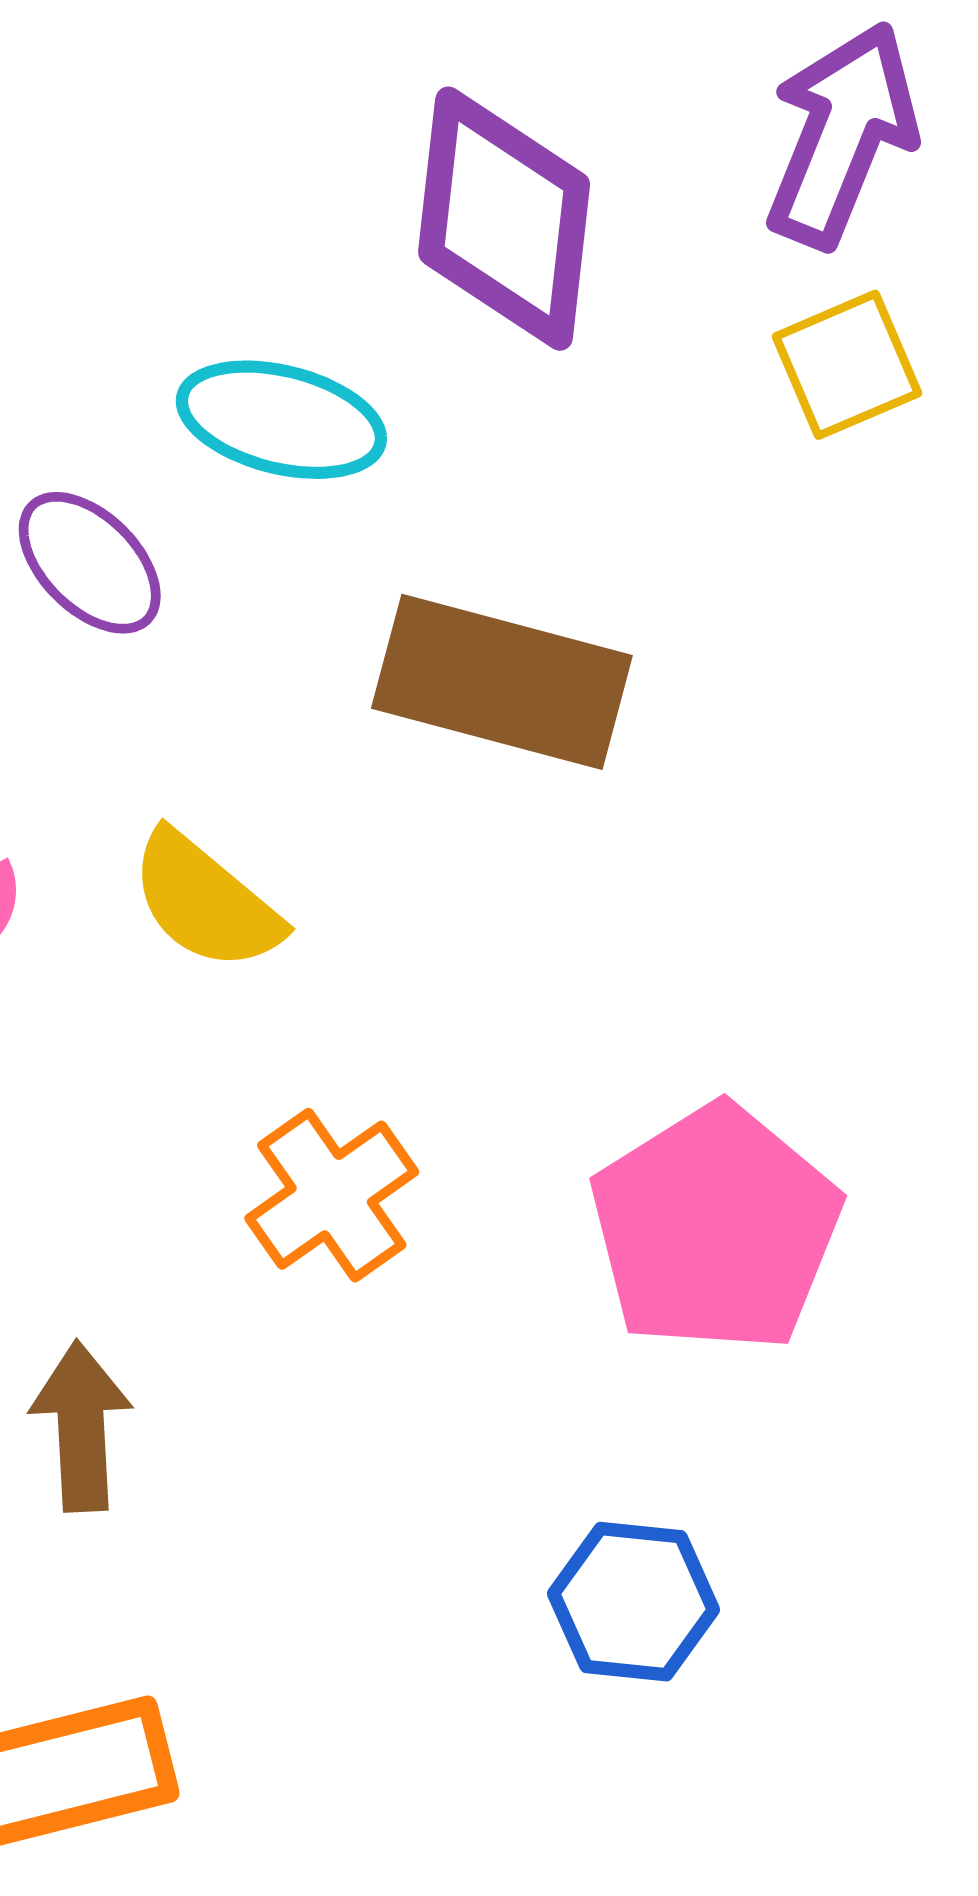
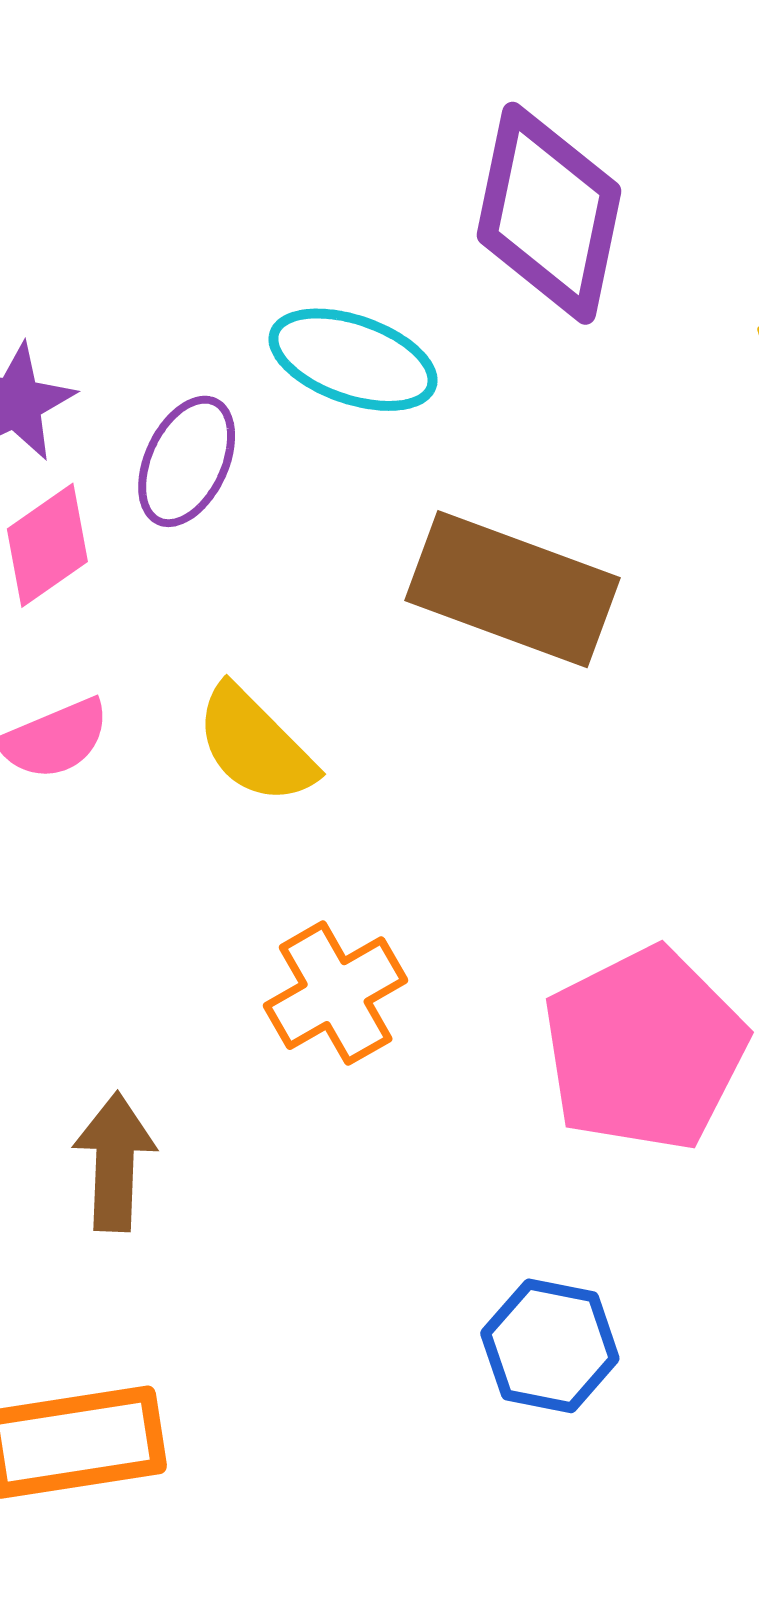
purple ellipse: (90, 563) -> (187, 461), turned 65

